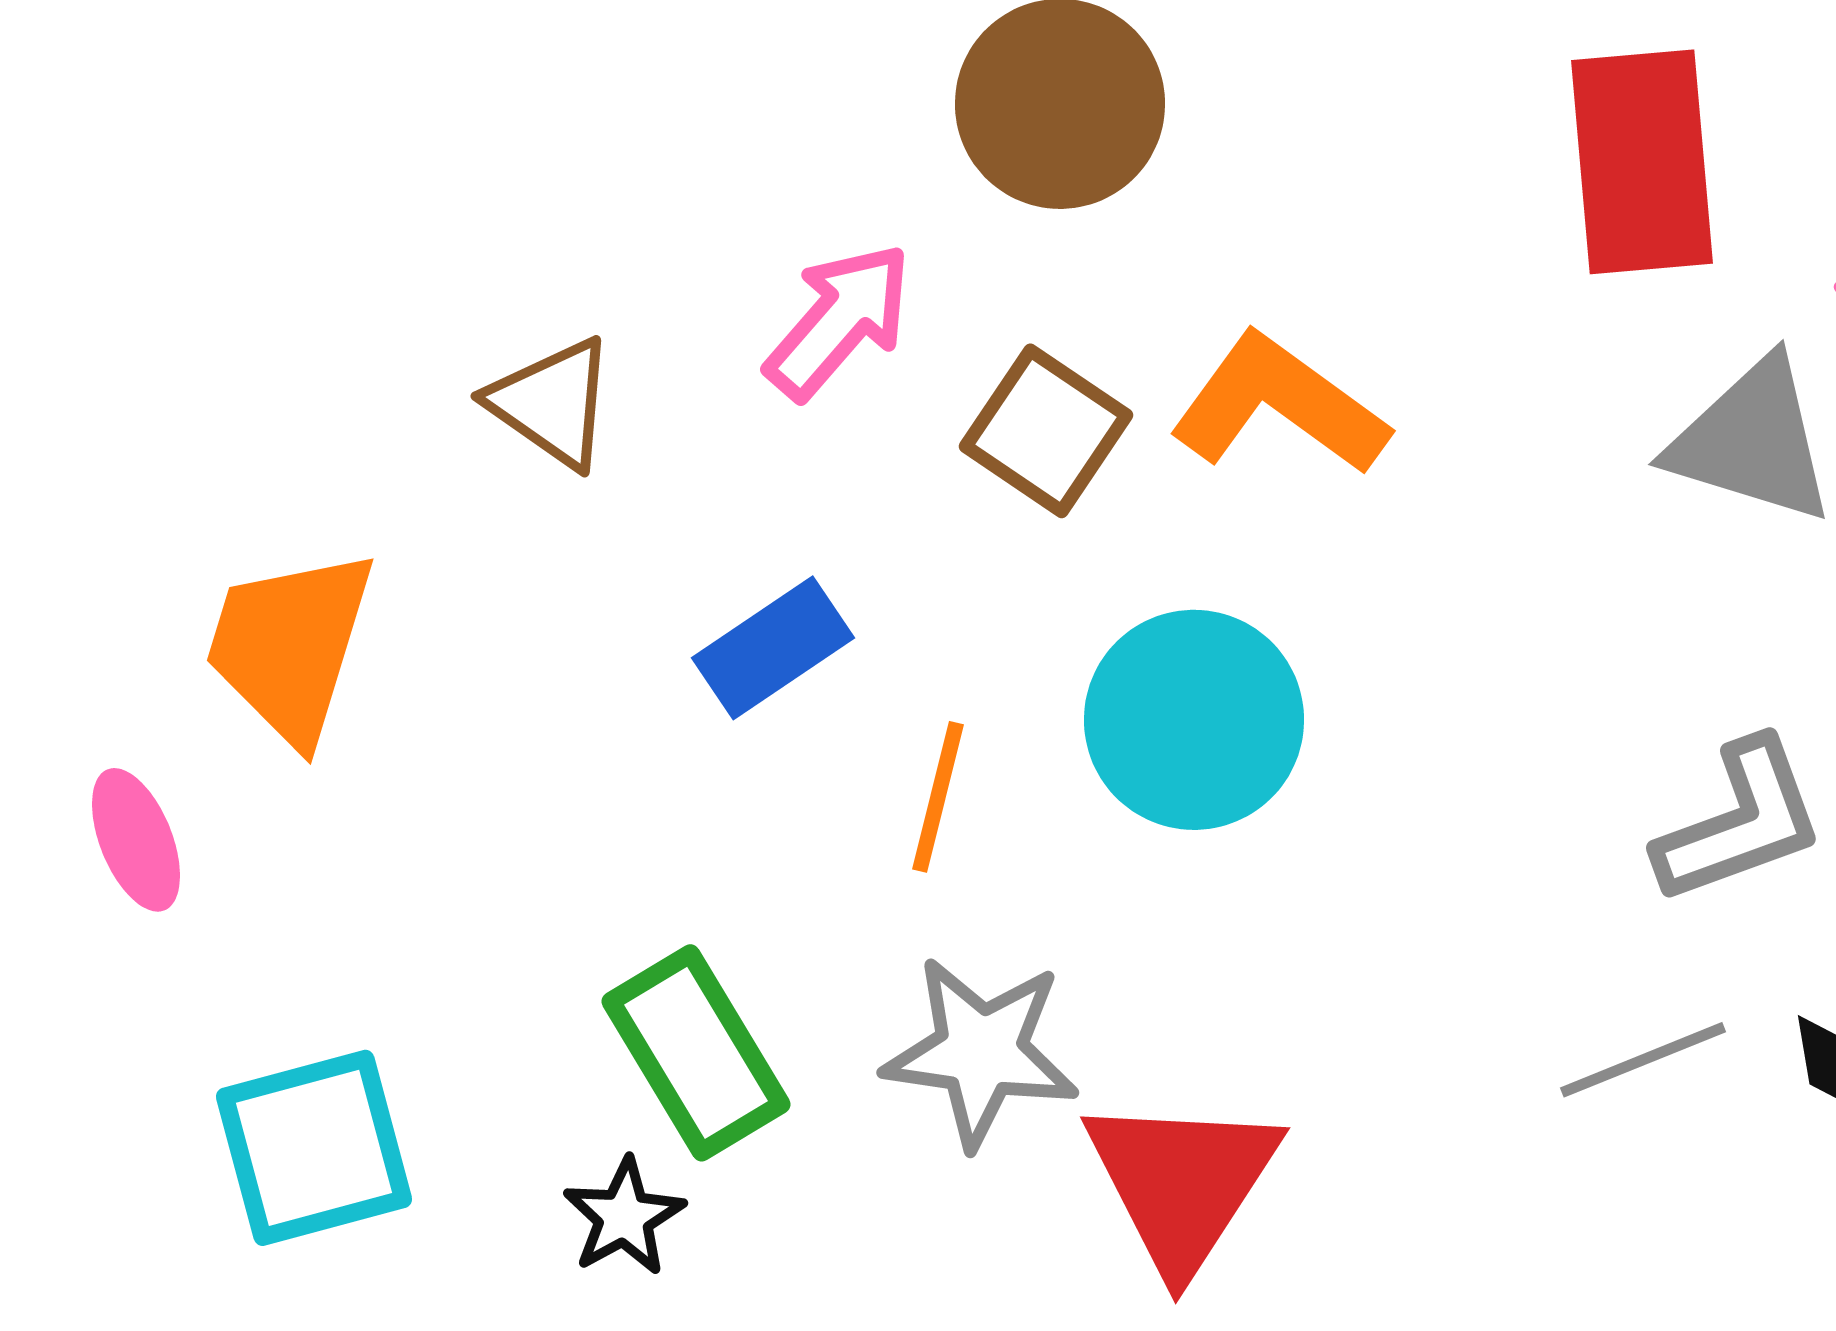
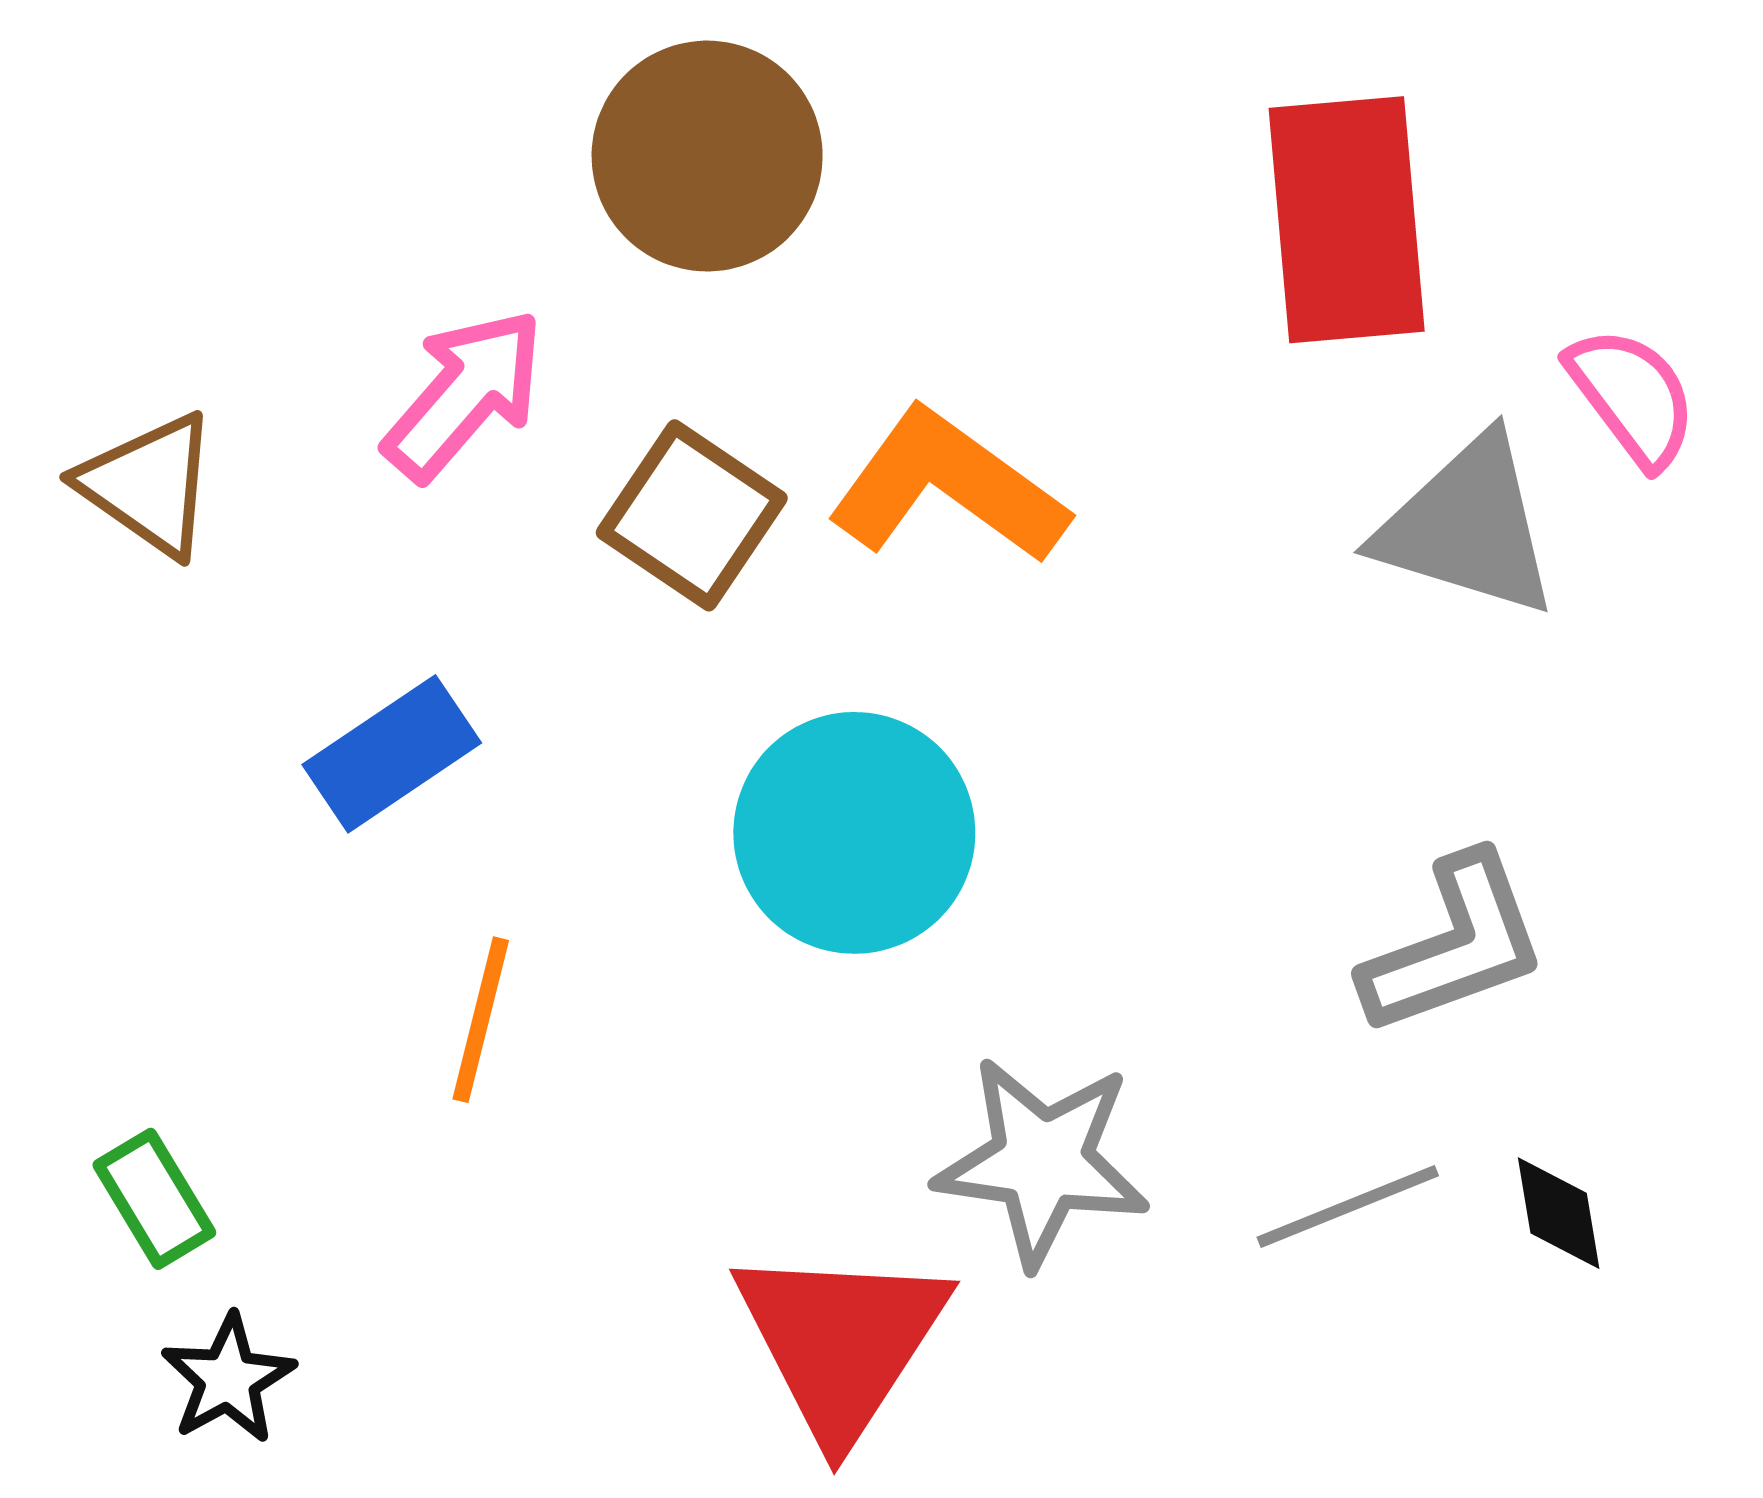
orange line: (938, 797) -> (481, 1020), moved
gray star: (981, 1052) -> (1042, 1161), moved
green rectangle: (696, 1053) -> (154, 1199), moved, size x0.6

